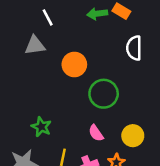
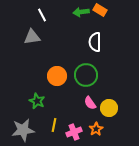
white semicircle: (134, 48) -> (95, 42), moved
orange circle: (74, 64) -> (57, 76), moved
pink semicircle: (96, 133) -> (90, 103), moved

